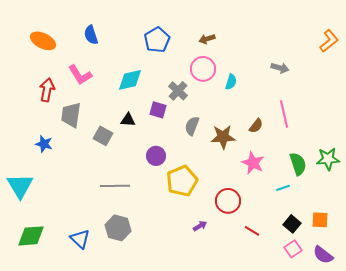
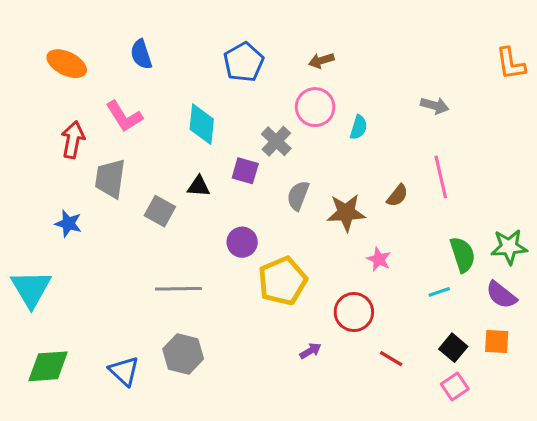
orange L-shape: (329, 41) -> (511, 64), turned 120
cyan diamond: (130, 80) -> (202, 124), turned -72
pink star: (253, 163) -> (379, 259), moved, size x0.7
purple semicircle: (323, 255) -> (501, 295), moved

